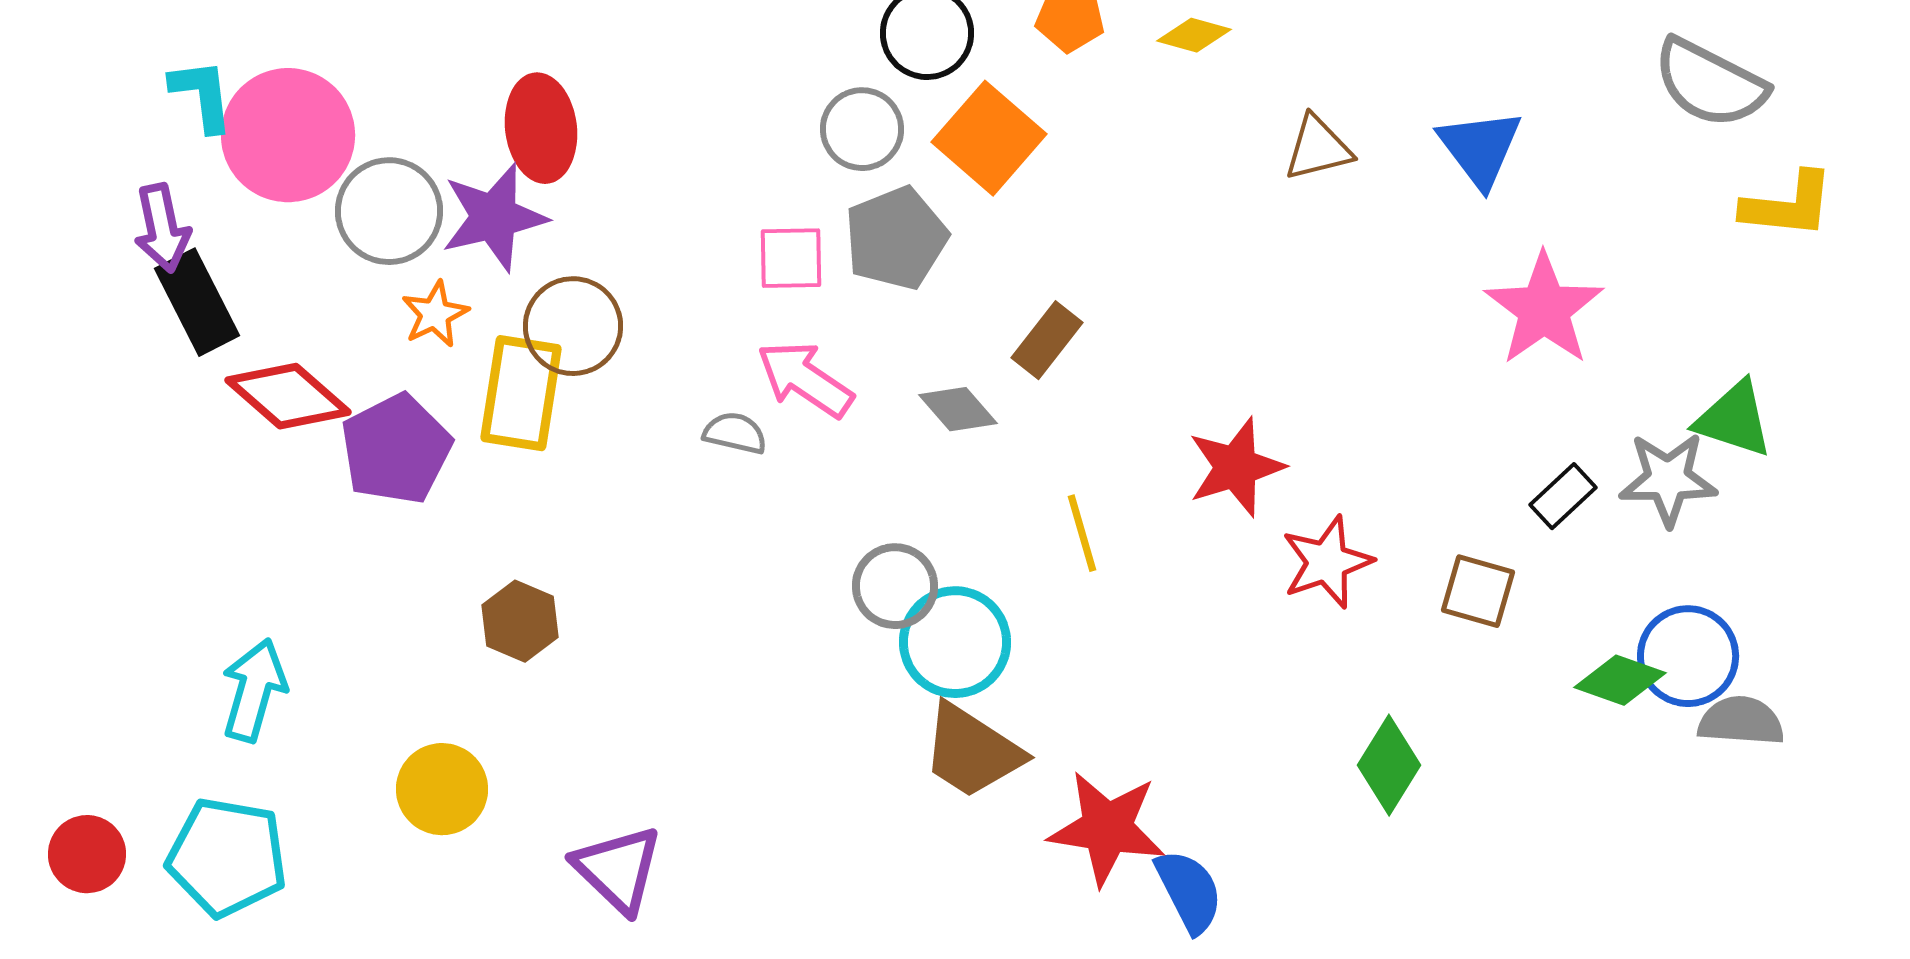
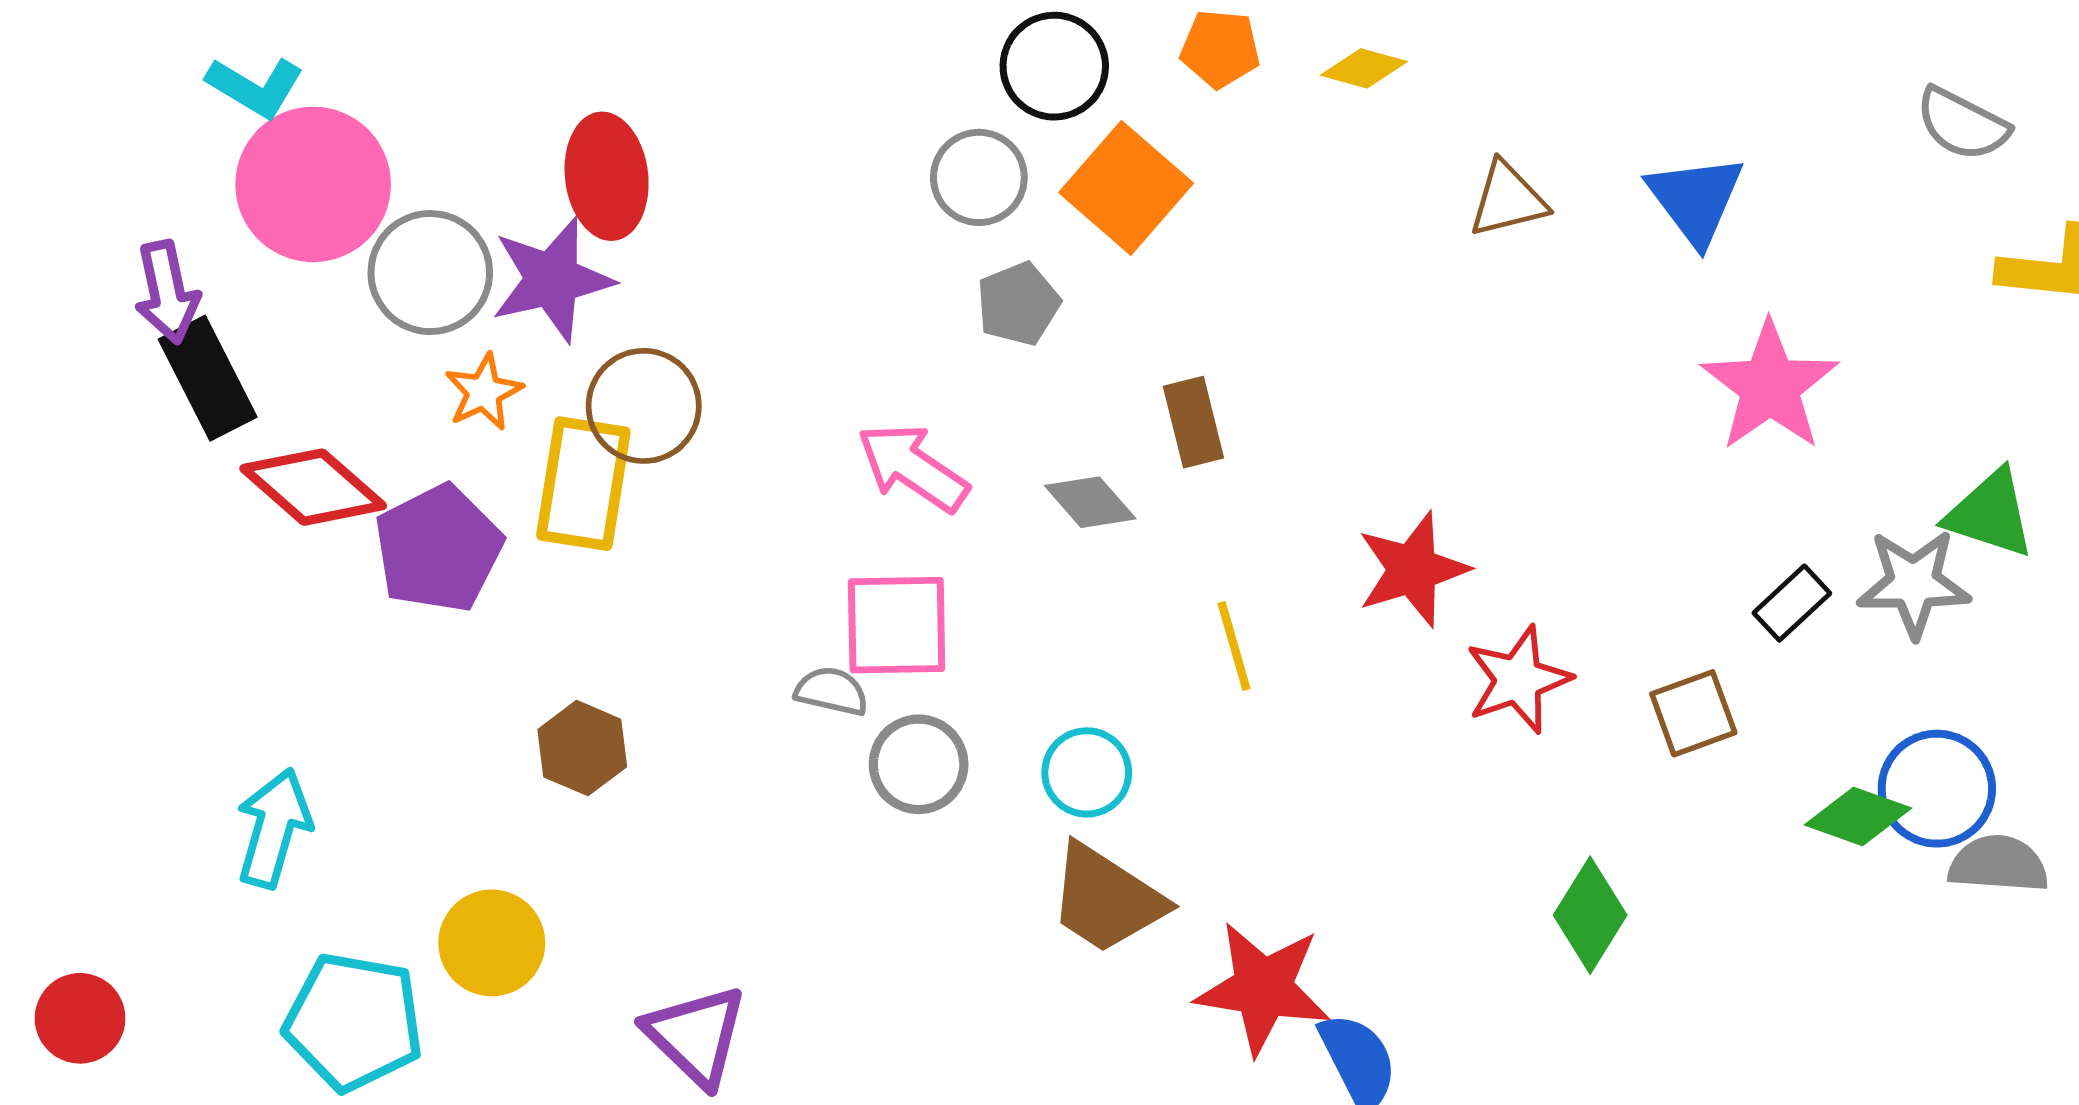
gray semicircle: (1710, 83) -> (1962, 124), size x0.7
cyan L-shape: (202, 95) -> (255, 87), moved, turned 128
gray pentagon: (896, 238) -> (1018, 304), size x0.7
pink square: (791, 258) -> (897, 625), moved, size x1.4
brown rectangle: (1047, 340) -> (1193, 422), turned -52
gray semicircle: (735, 433) -> (832, 691), moved
gray circle: (895, 586) -> (919, 764), moved
brown square: (1478, 591) -> (1693, 713), turned -36
cyan circle: (955, 642) -> (1087, 772), size x0.7
cyan pentagon: (227, 857) -> (354, 1022), moved

